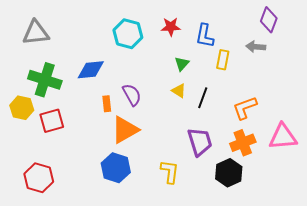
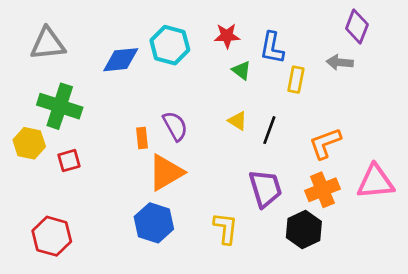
green triangle: (182, 64) -> (241, 70), moved, turned -35
blue diamond: (91, 70) -> (121, 60), moved
red square: (52, 121) -> (69, 161), size x0.7

